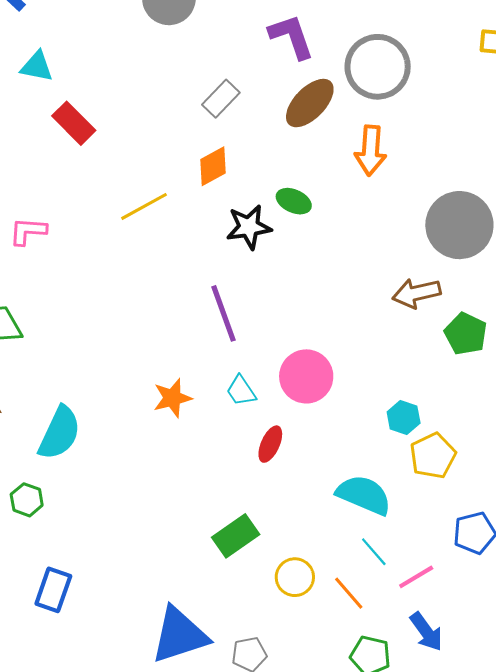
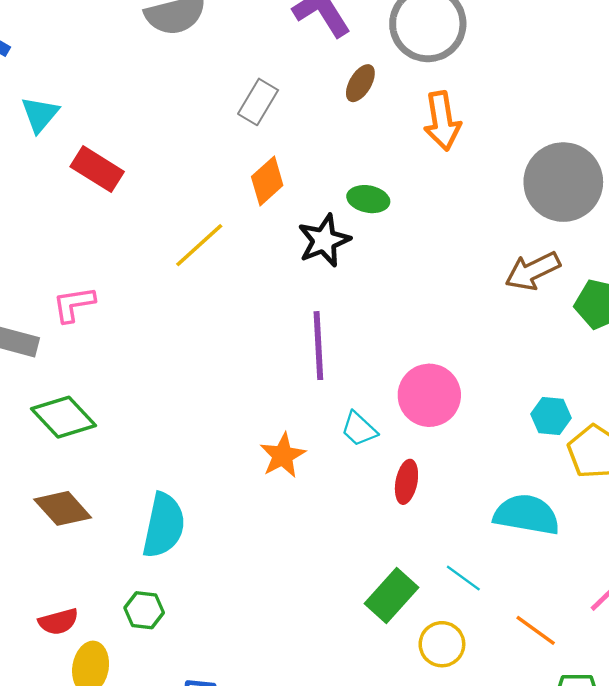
cyan triangle: (37, 66) -> (40, 114), turned -48
brown ellipse: (310, 103) -> (360, 83), size x0.6
purple line: (224, 313) -> (318, 346), turned 30
cyan line: (374, 552) -> (463, 578), moved
yellow circle: (295, 577) -> (442, 644), moved

